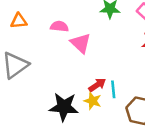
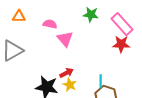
red arrow: (97, 85) -> (67, 73), moved
cyan line: (113, 89) -> (101, 81), moved

